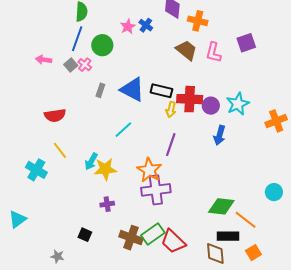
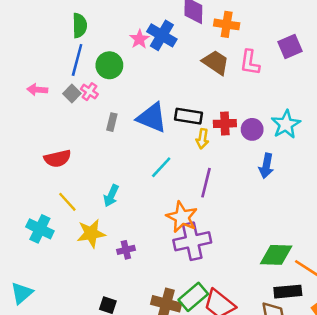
blue cross: (146, 25) -> (162, 35), size x1.6
red cross: (190, 99) -> (225, 124), size x0.7
cyan line: (123, 130) -> (161, 167), moved
cyan arrow: (91, 162) -> (111, 196), moved
yellow star: (105, 169) -> (91, 233), moved
purple cross: (107, 204) -> (126, 250), moved

